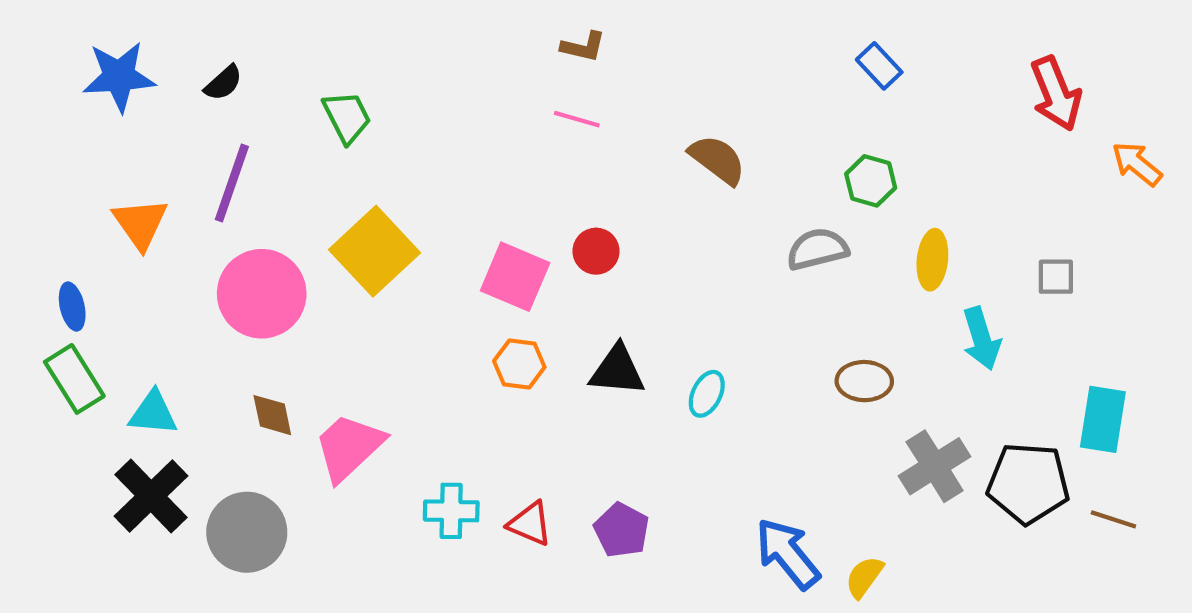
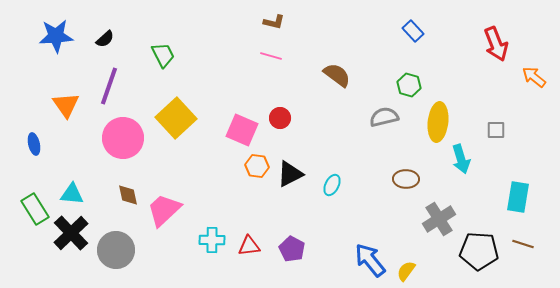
yellow ellipse: (932, 260) -> (438, 122), size x1.4
orange hexagon: (519, 364) -> (257, 166), moved
black triangle: (617, 370) -> (290, 174), turned -32
green rectangle: (74, 379) -> (35, 209), moved
black pentagon: (1028, 483) -> (479, 251), moved
red triangle: (530, 524) -> (249, 246), turned -30

